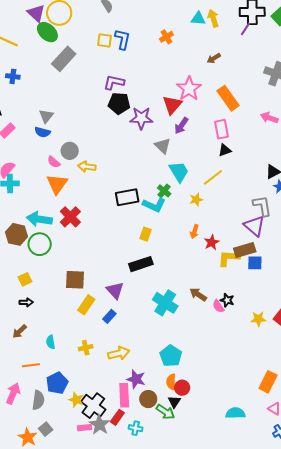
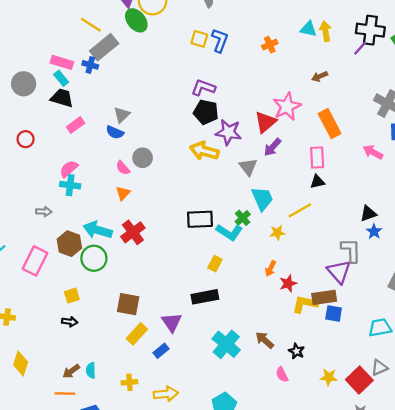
gray rectangle: (64, 59) -> (104, 47), moved
yellow arrow: (87, 167) -> (204, 151), moved, size x1.4
orange triangle: (57, 184) -> (123, 193), size x0.6
pink semicircle: (218, 306) -> (282, 375), moved
brown arrow: (20, 331) -> (71, 371), moved

